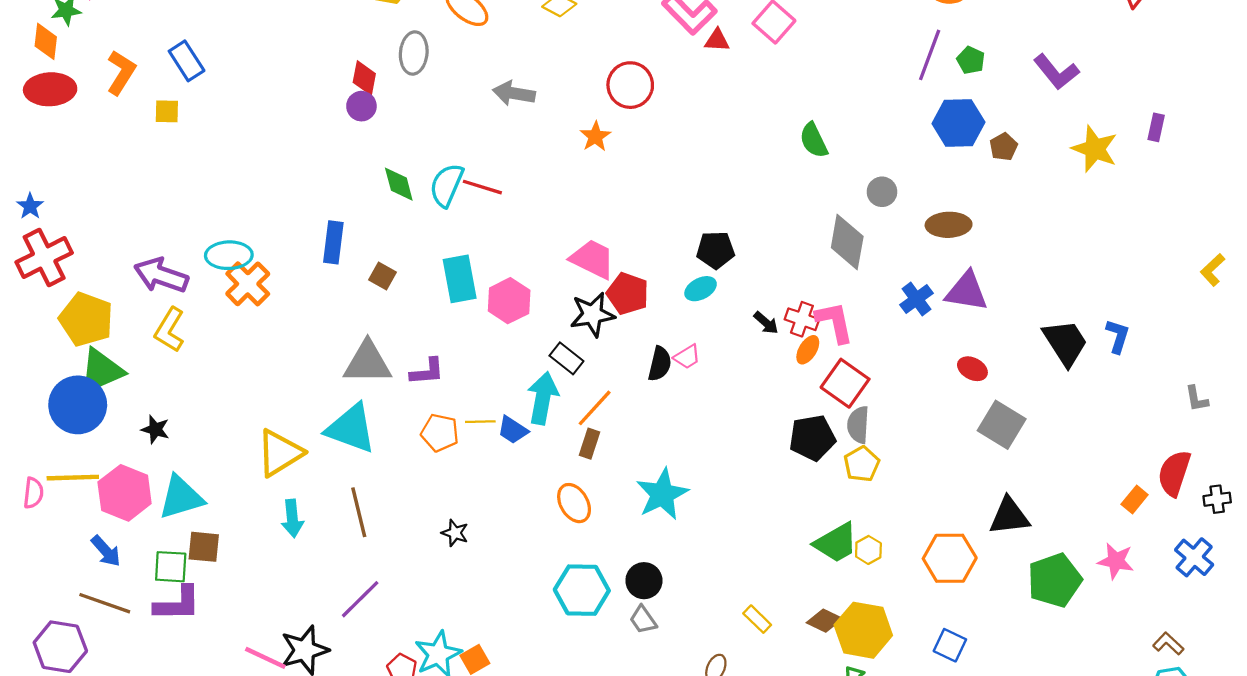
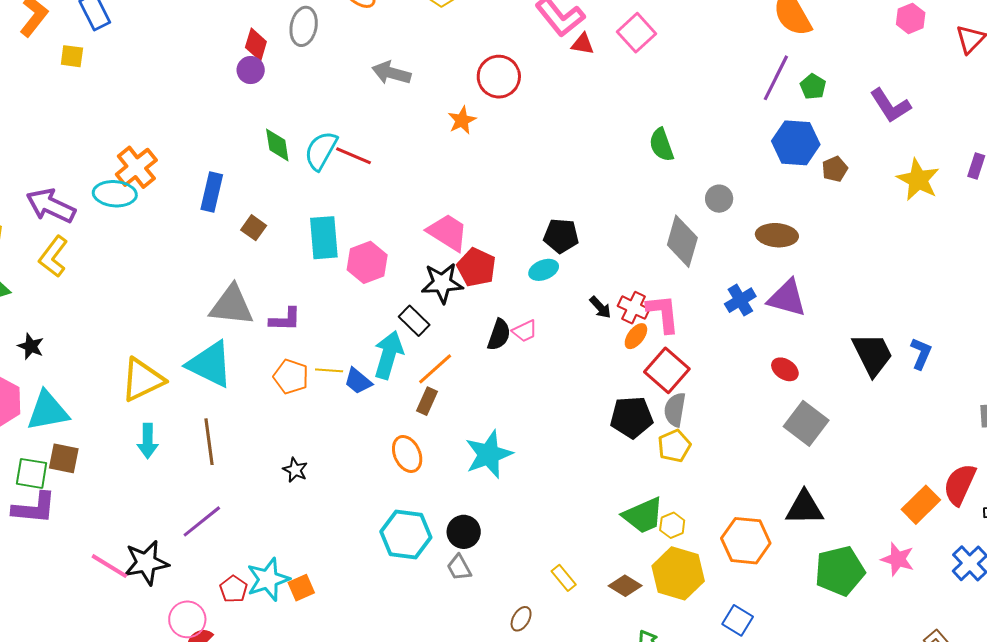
orange cross: (248, 284) -> (136, 167), moved
orange rectangle: (1135, 499) -> (921, 505), size x1.5
yellow hexagon: (863, 630) -> (678, 573), moved

